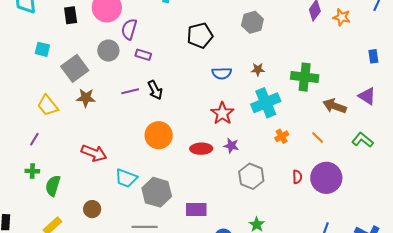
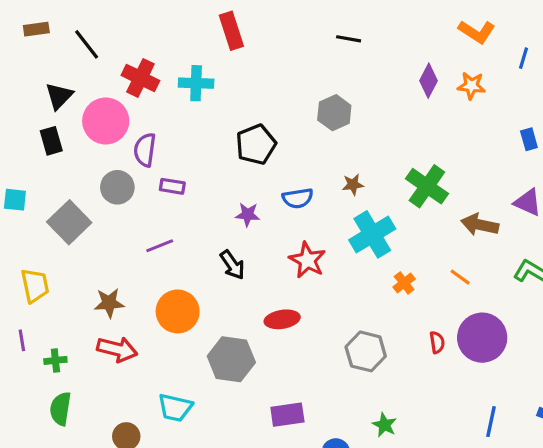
green cross: (305, 77) -> (427, 186), turned 36
black arrow: (155, 90) -> (232, 265), moved
brown star: (86, 98) -> (109, 303), moved
yellow trapezoid: (48, 106) -> (35, 286), turned -145
orange circle: (159, 135) -> (178, 311), moved
purple line: (34, 139) -> (22, 340), turned -32
purple star: (231, 146) -> (248, 215), moved
green cross: (32, 171) -> (55, 360), moved
cyan trapezoid: (126, 178) -> (175, 408), moved
gray hexagon: (157, 192) -> (231, 359), moved

